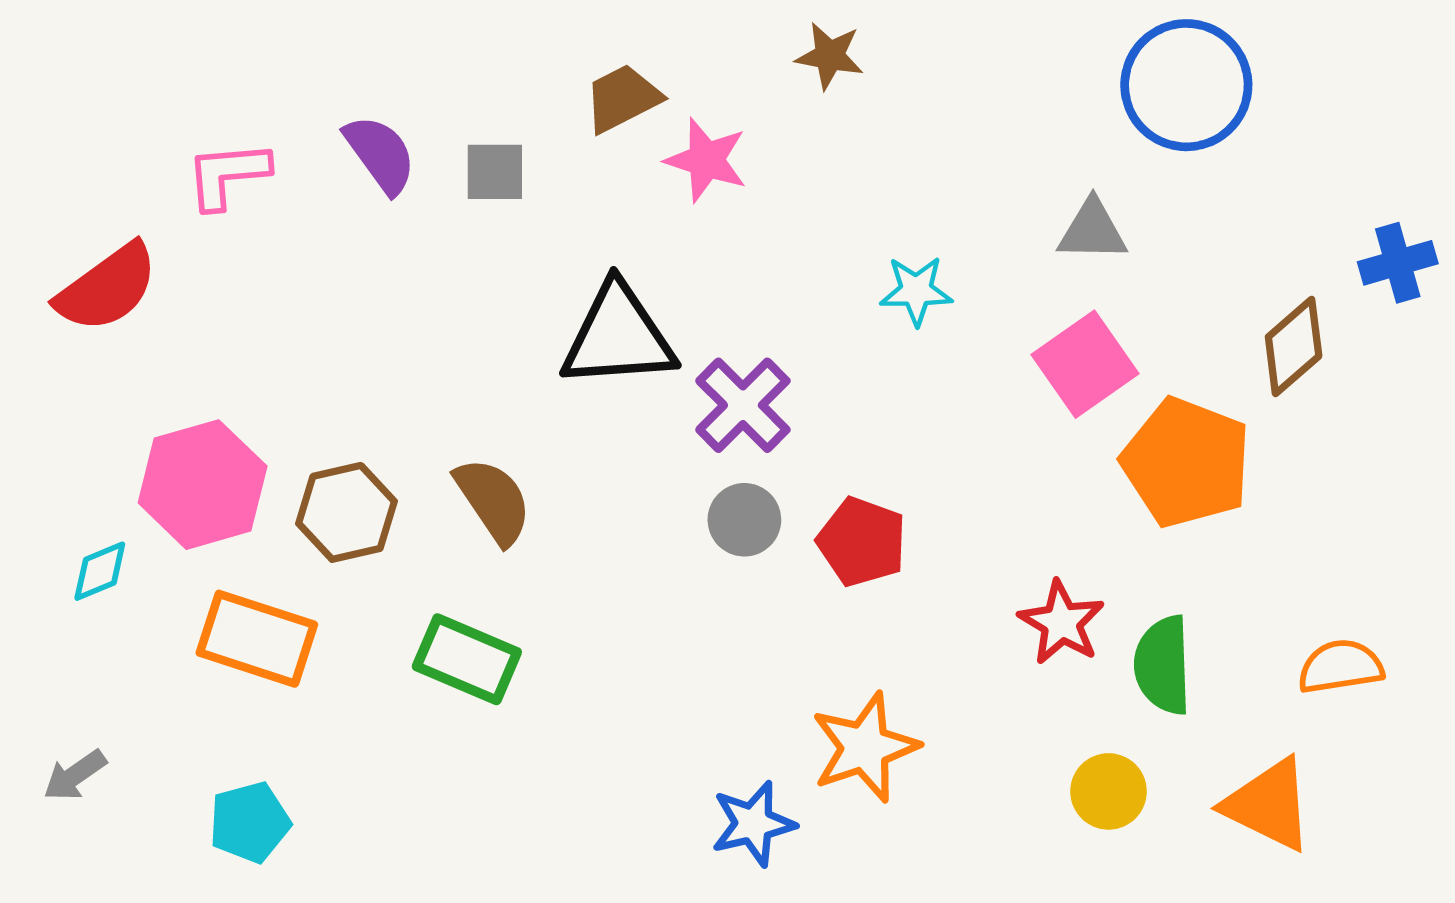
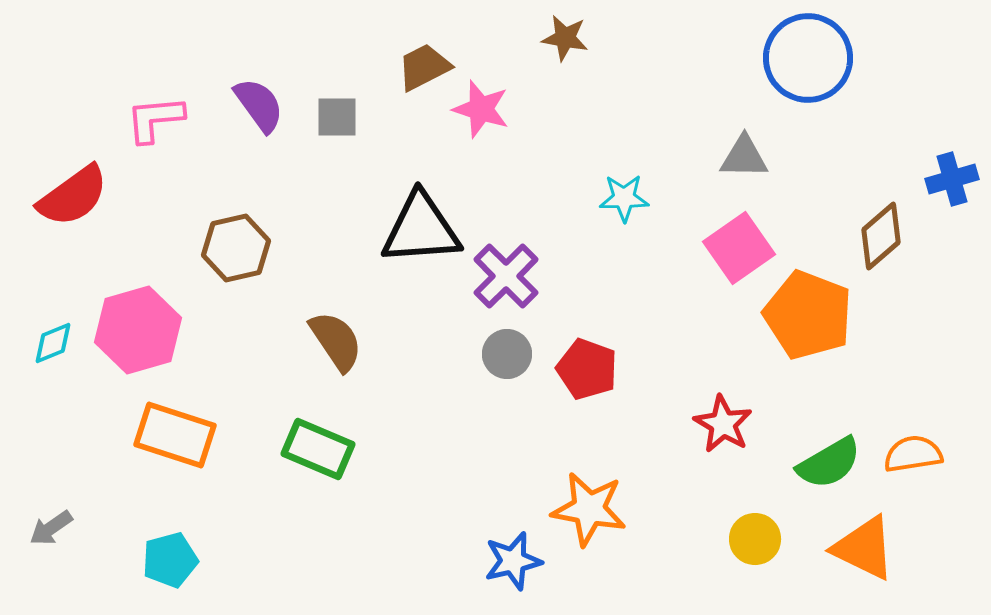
brown hexagon: (346, 512) -> (236, 248), moved
cyan diamond: (100, 571) -> (53, 343), moved
green semicircle: (1163, 665) -> (829, 463), moved, turned -118
orange star: (865, 747) -> (589, 509), turned 30

